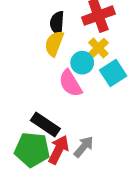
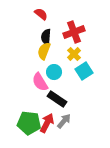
cyan circle: (82, 63) -> (54, 72), moved
pink semicircle: (70, 83) -> (40, 82), moved
black rectangle: (45, 125) -> (57, 99), moved

